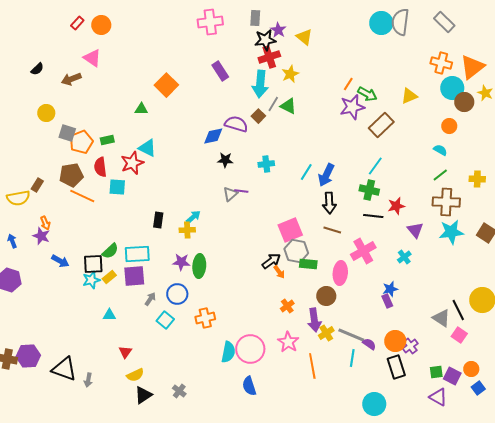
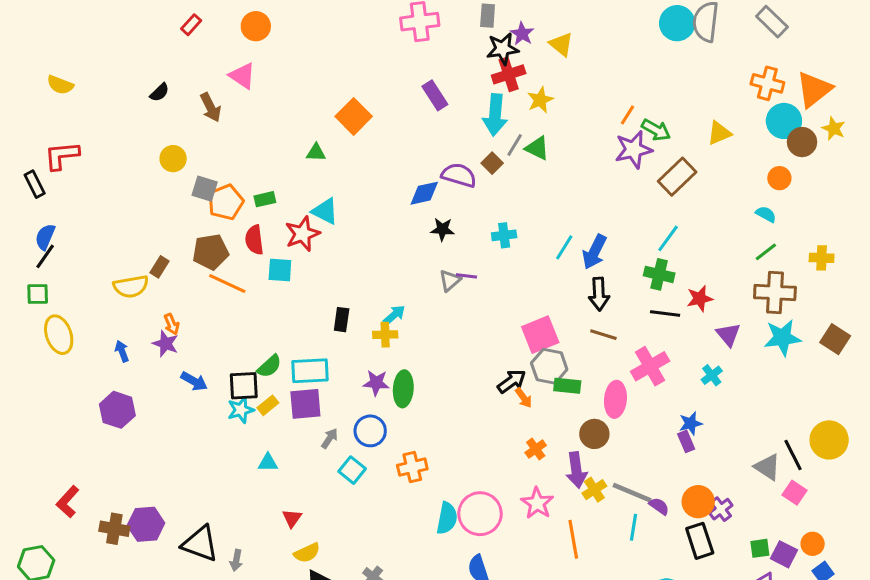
red rectangle: (77, 23) -> (191, 25), moved
brown arrow: (71, 79) -> (211, 107), turned -96

